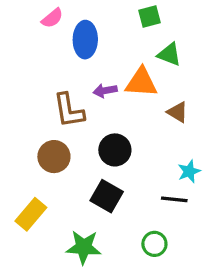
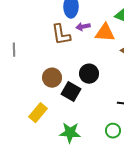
purple arrow: (105, 91) -> (83, 27), moved
brown L-shape: (69, 110) -> (61, 35), moved
black square: (107, 196) -> (71, 92), moved

